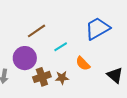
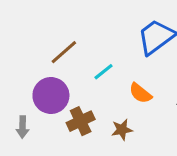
brown star: (62, 78) -> (122, 130), moved

